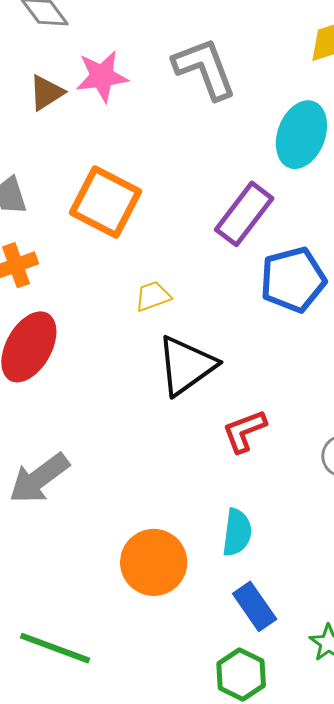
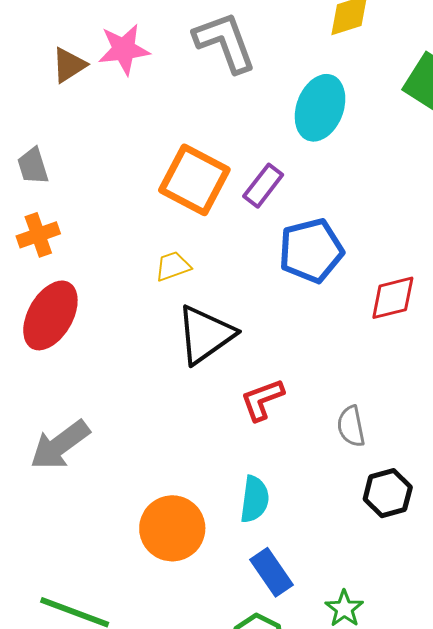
orange square: (106, 202) -> (194, 180), moved
purple rectangle: (244, 214) -> (263, 186), size x0.7

